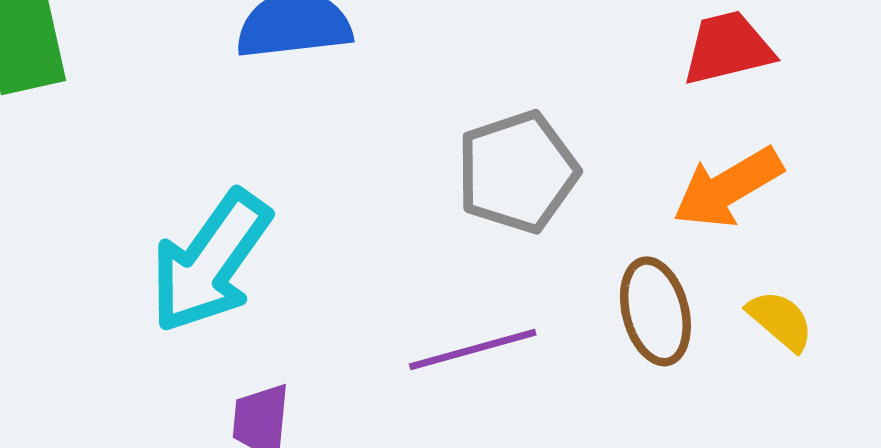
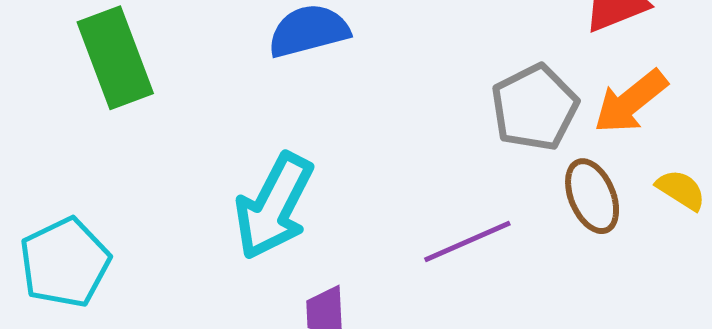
gray pentagon: (517, 172) -> (535, 108), moved

